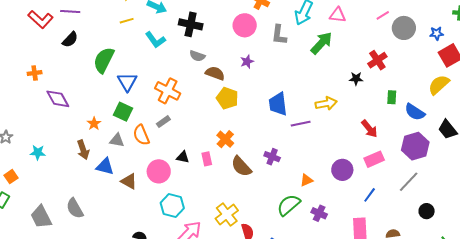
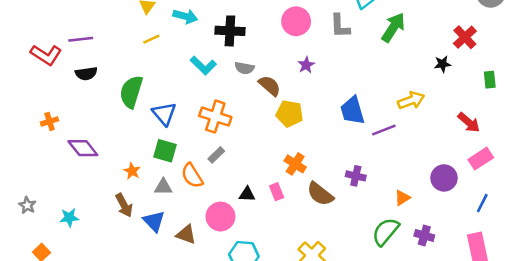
black semicircle: (70, 40) -> (86, 73), turned 48
cyan L-shape: (155, 40) -> (203, 66), moved
brown semicircle: (215, 73) -> (270, 86), turned 30
blue triangle: (105, 166) -> (154, 221), turned 42

